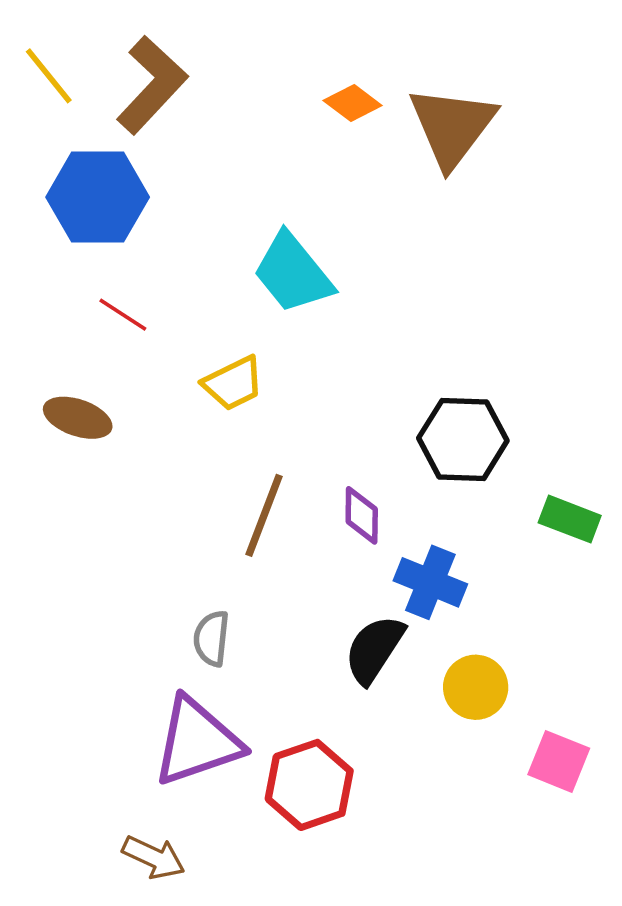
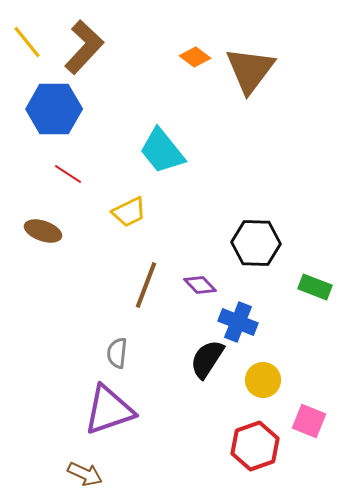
purple diamond: (362, 515) -> (200, 285), turned -44
red hexagon: (309, 785) -> (255, 446), moved

